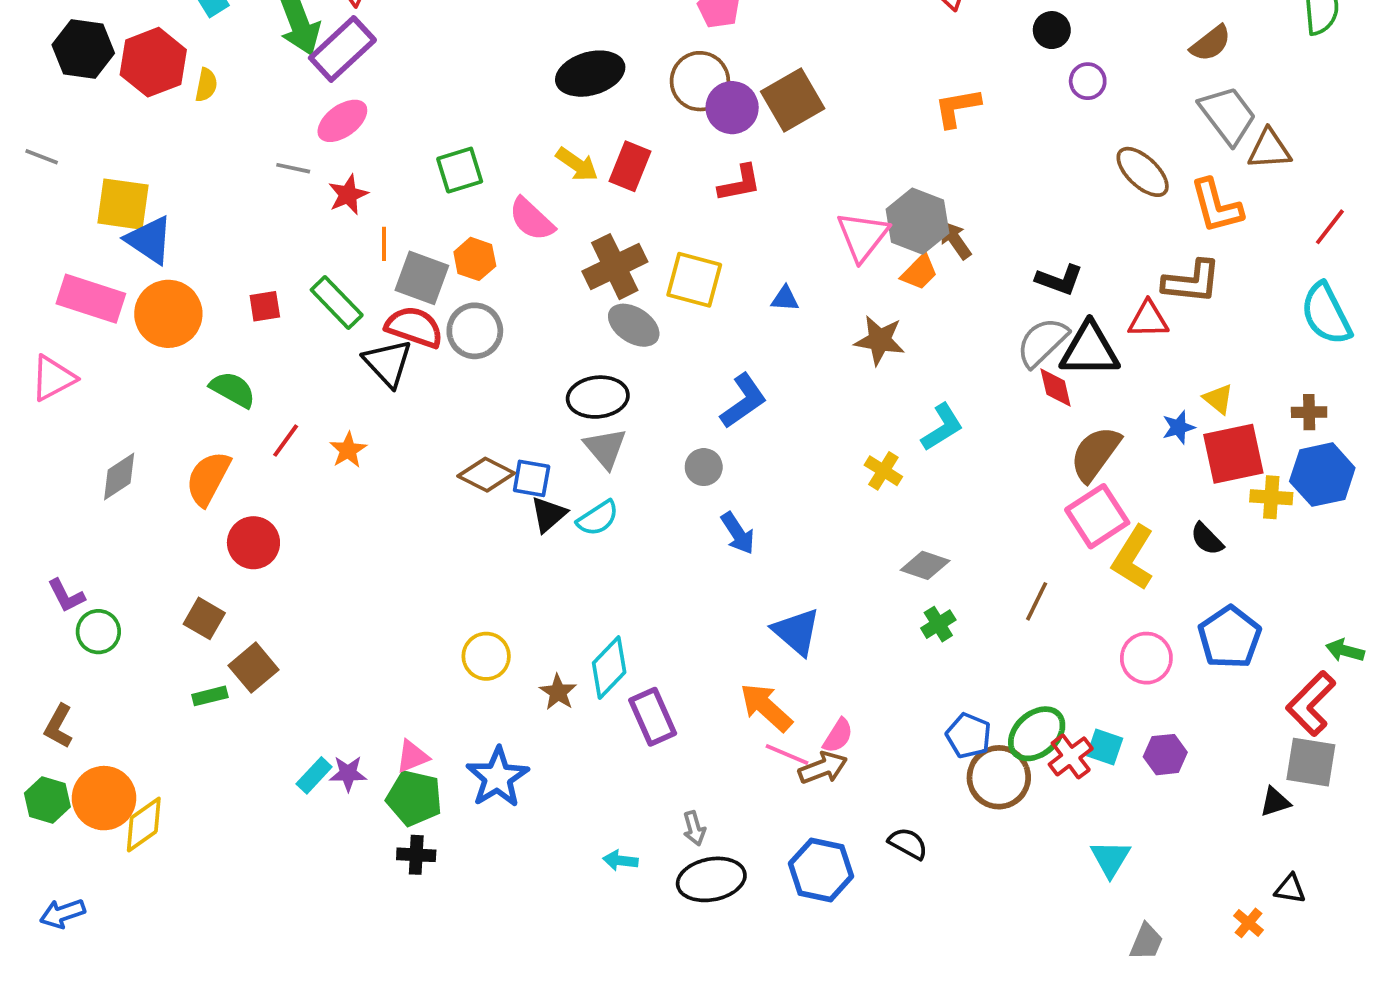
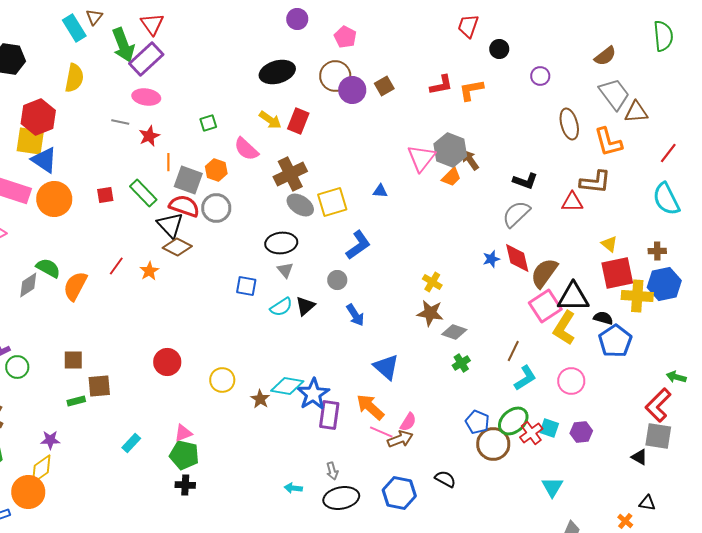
black circle: (1052, 30) -> (499, 49), moved
red hexagon: (153, 62) -> (38, 117), moved
yellow semicircle: (206, 85) -> (74, 78), size x1.6
brown square: (793, 100) -> (384, 86), size x0.6
pink ellipse: (342, 121) -> (146, 97), turned 44
green square: (460, 170) -> (208, 123), size x0.7
brown ellipse: (1143, 172) -> (569, 124), turned 32
red L-shape: (740, 183) -> (441, 85), moved
yellow square: (694, 280) -> (332, 202), moved, turned -32
brown star: (880, 340) -> (430, 313), moved
black triangle: (1090, 350) -> (573, 297), moved
red diamond: (1056, 388) -> (517, 258), moved, size x1.4
green semicircle: (233, 389) -> (48, 268), moved
cyan L-shape: (942, 427) -> (525, 378), moved
blue star: (1179, 427) -> (491, 259), moved
gray triangle: (605, 448) -> (285, 270), size x0.7
brown diamond: (486, 475) -> (177, 247), moved
yellow cross: (1271, 497) -> (637, 296), size x1.4
black triangle: (549, 514) -> (305, 306), moved
black semicircle: (1207, 539) -> (603, 318), turned 150
red circle: (253, 543) -> (167, 362), moved
brown square: (204, 618) -> (73, 360), turned -30
blue pentagon: (1230, 637) -> (615, 341), moved
brown square: (253, 668) -> (99, 386), turned 35
cyan diamond: (609, 668) -> (287, 386), turned 56
purple rectangle: (653, 717) -> (329, 415), moved, turned 32
purple star: (348, 773) -> (50, 440), moved
blue star: (498, 777) -> (313, 394), moved
orange circle: (104, 798) -> (28, 492), moved
black triangle: (1275, 802) -> (639, 457), turned 48

